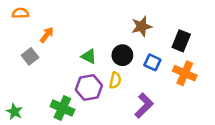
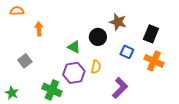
brown star: (142, 26) -> (118, 22), turned 30
orange arrow: (47, 35) -> (39, 29), turned -40
black circle: (122, 55) -> (98, 37), moved
gray square: (30, 56) -> (25, 61), moved

